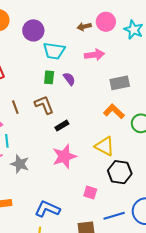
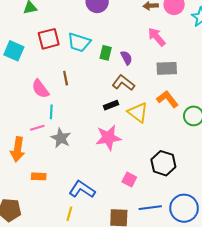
cyan trapezoid: (54, 51) -> (79, 42), moved
pink arrow: (94, 55) -> (157, 37), turned -132
gray rectangle: (120, 83) -> (167, 68), moved
brown L-shape: (44, 105) -> (123, 83), moved, turned -40
yellow triangle: (105, 146) -> (138, 113), moved

